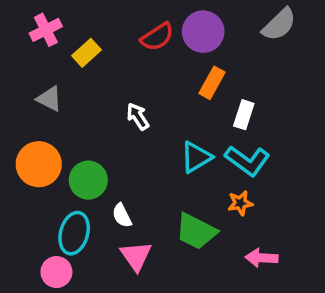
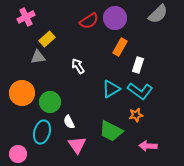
yellow rectangle: (86, 53) -> (47, 39), moved
gray triangle: (49, 99) -> (38, 57), moved, turned -35
pink circle: (56, 272) -> (18, 154), moved

